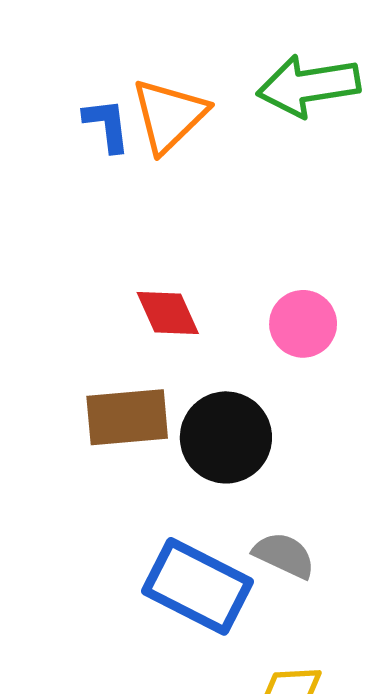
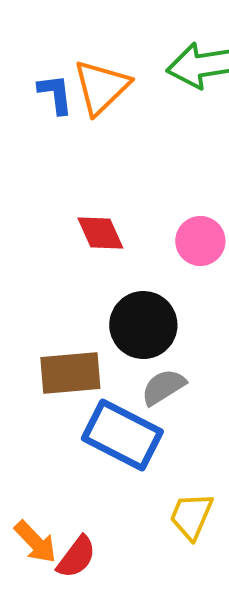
brown rectangle: (127, 417) -> (70, 373), moved
gray semicircle: (284, 555) -> (163, 387), moved, turned -57

